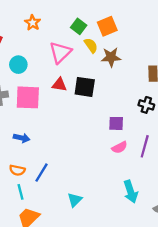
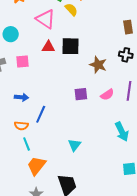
pink triangle: (60, 52) -> (46, 19), turned -35
brown star: (111, 57) -> (98, 65), moved, turned 30
pink square: (28, 97) -> (22, 62), size x0.6
purple square: (116, 123) -> (81, 94), moved
blue line: (41, 173) -> (41, 114), moved

